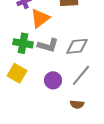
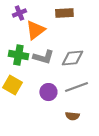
gray line: (81, 75) -> (76, 87), turned 30

